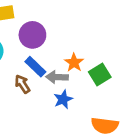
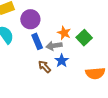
blue rectangle: (35, 67) -> (37, 41), turned 35
brown arrow: (22, 84) -> (44, 67), moved

